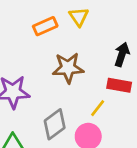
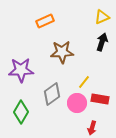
yellow triangle: (79, 17) -> (102, 17), moved, turned 42
red rectangle: (119, 85) -> (100, 99), moved

